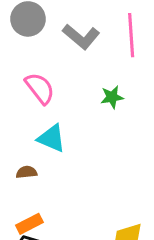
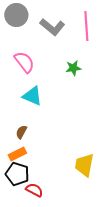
brown semicircle: (27, 172) -> (21, 132), moved, turned -56

